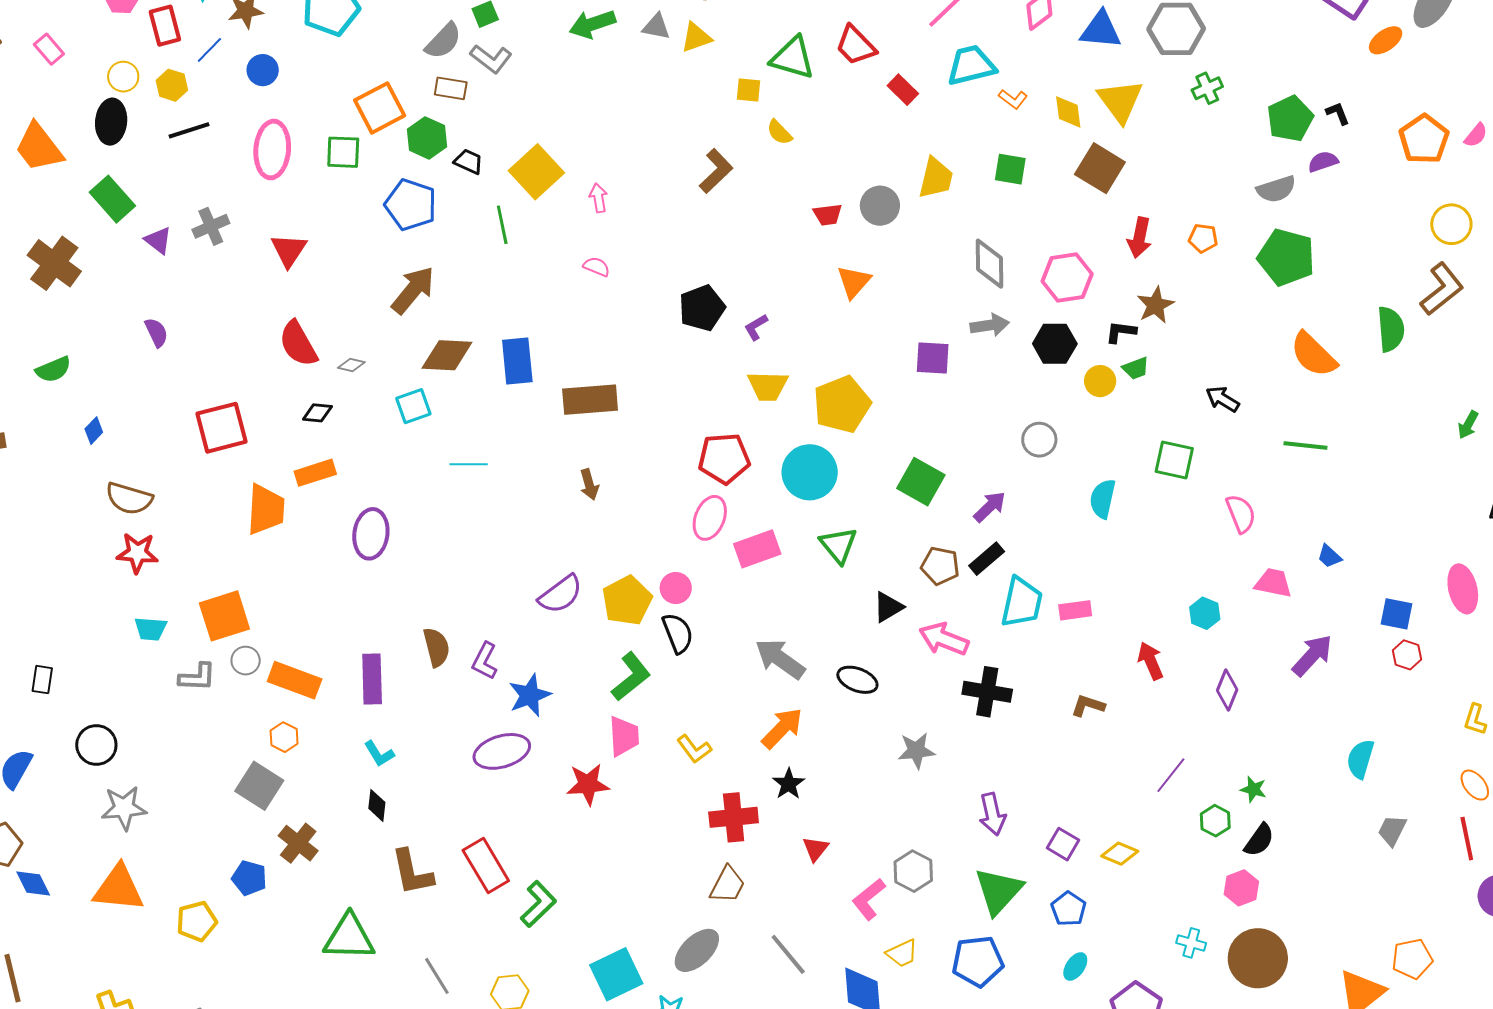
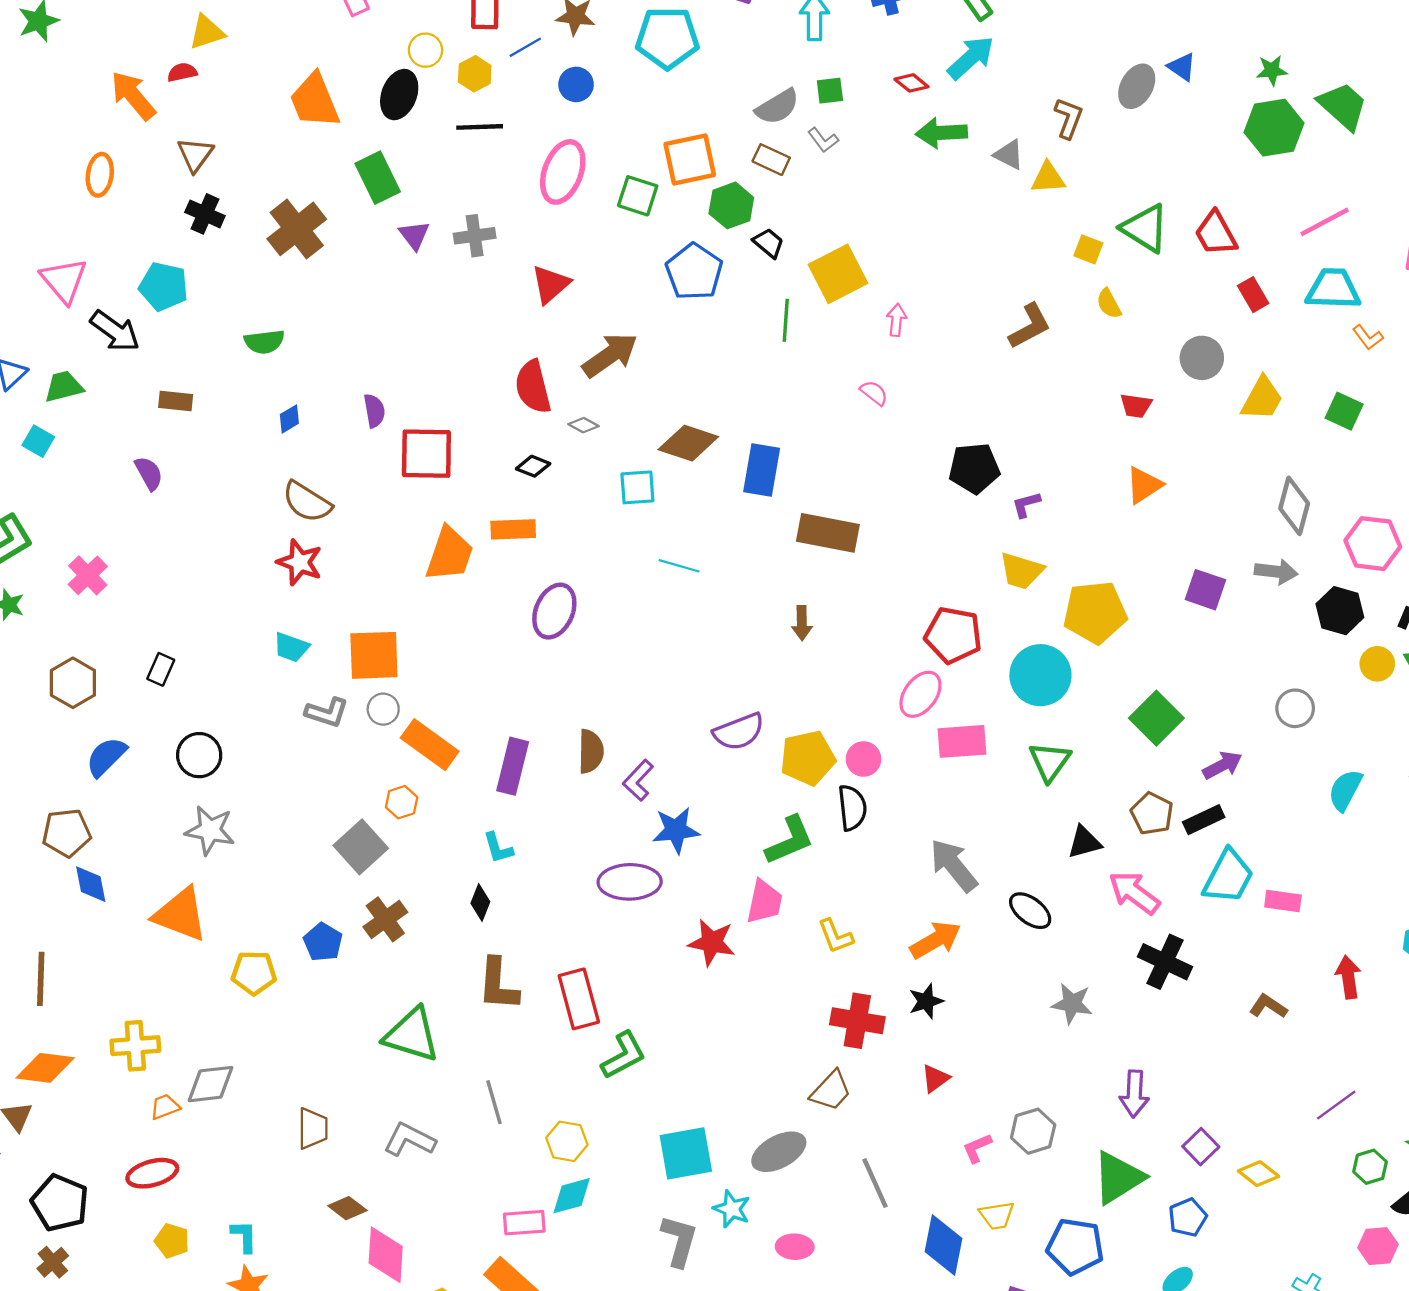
gray L-shape: (491, 59) -> (823, 140), size x0.7
gray circle: (880, 206) -> (1202, 358), moved
brown arrow: (413, 290) -> (610, 355), moved
purple semicircle: (156, 332) -> (374, 411), moved
pink L-shape: (869, 899) -> (977, 1148), size x0.7

